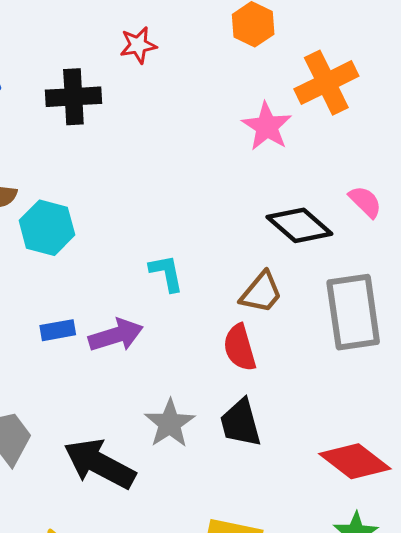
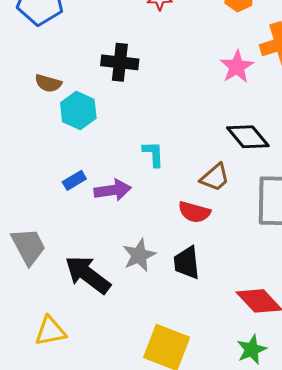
black cross: (73, 97) -> (120, 62), moved
blue rectangle: (58, 330) -> (74, 180), turned -30
red semicircle: (240, 348) -> (194, 212), turned -68

